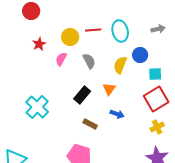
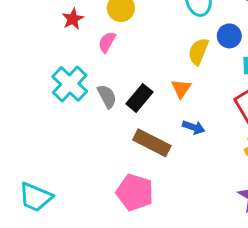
gray semicircle: (89, 61) -> (107, 96), moved
cyan cross: (37, 107) -> (70, 84), moved
brown rectangle: (90, 124) -> (152, 143), size x1.6

